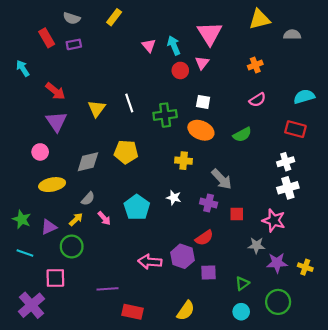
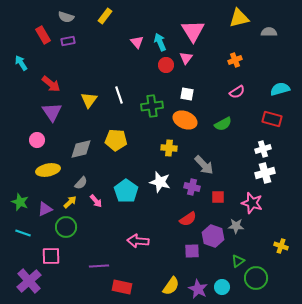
white star: (174, 198) -> (160, 182), size x1.5
purple hexagon: (182, 256) -> (213, 236), moved
purple star: (277, 263) -> (198, 289), moved, turned 30
green triangle: (242, 283) -> (238, 261), moved

